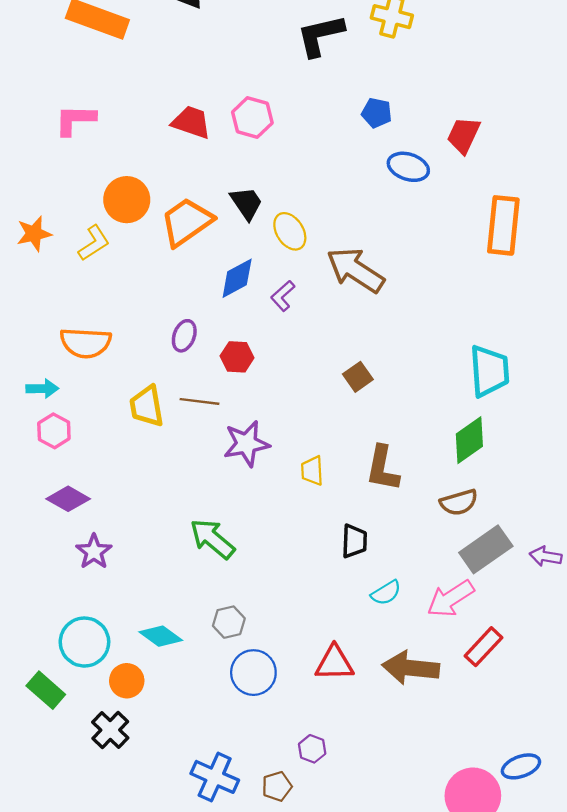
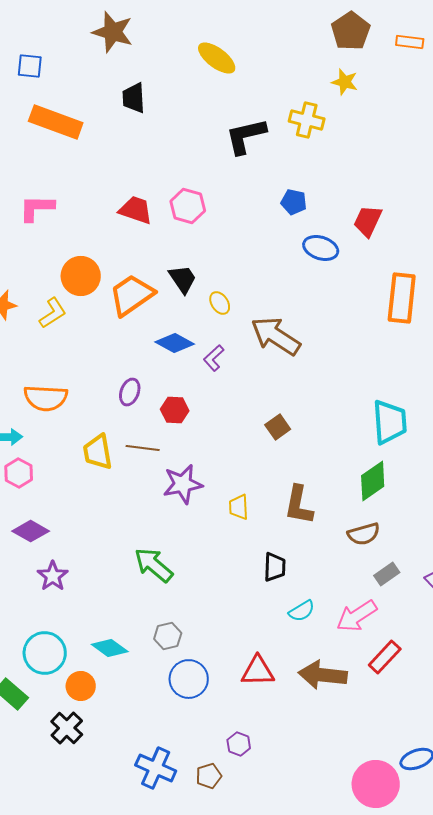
yellow ellipse: (290, 231) -> (220, 303), size x0.7
blue diamond: (237, 278) -> (175, 343), turned 57
gray rectangle: (486, 549) -> (387, 574), size x0.6

